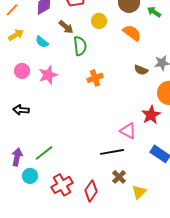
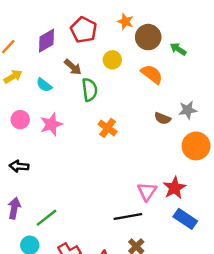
orange cross: (95, 78) -> (108, 128), turned -35
red star: (151, 115) -> (174, 188), moved
pink triangle: (128, 131) -> (147, 191), turned 36
purple arrow: (17, 157) -> (14, 208), moved

